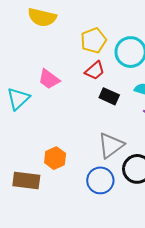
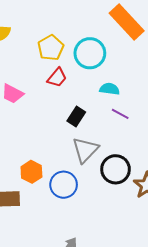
black rectangle: (109, 96) -> (76, 116), moved, turned -72
blue circle: (100, 180) -> (64, 185), moved

